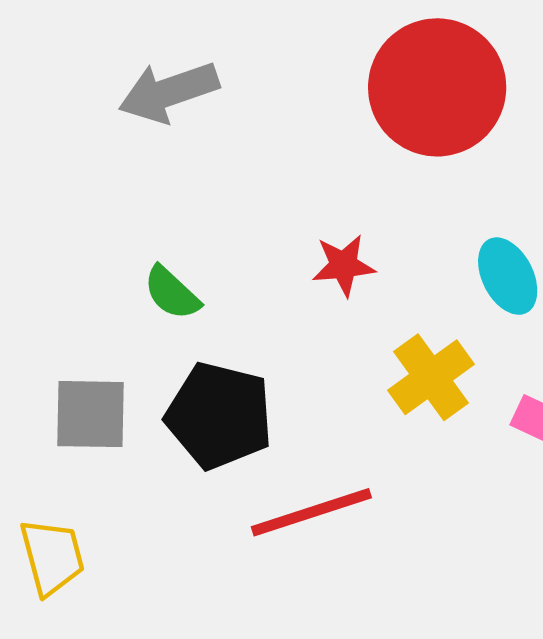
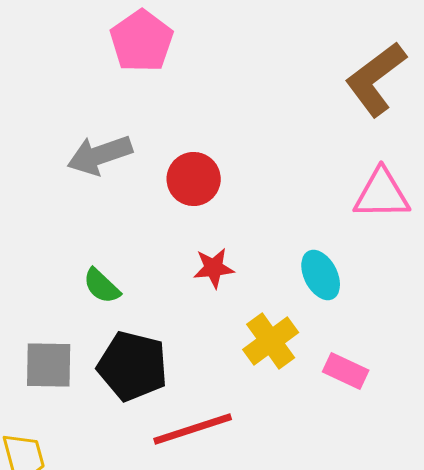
red circle: (437, 87) -> (194, 179), moved, size x0.6

